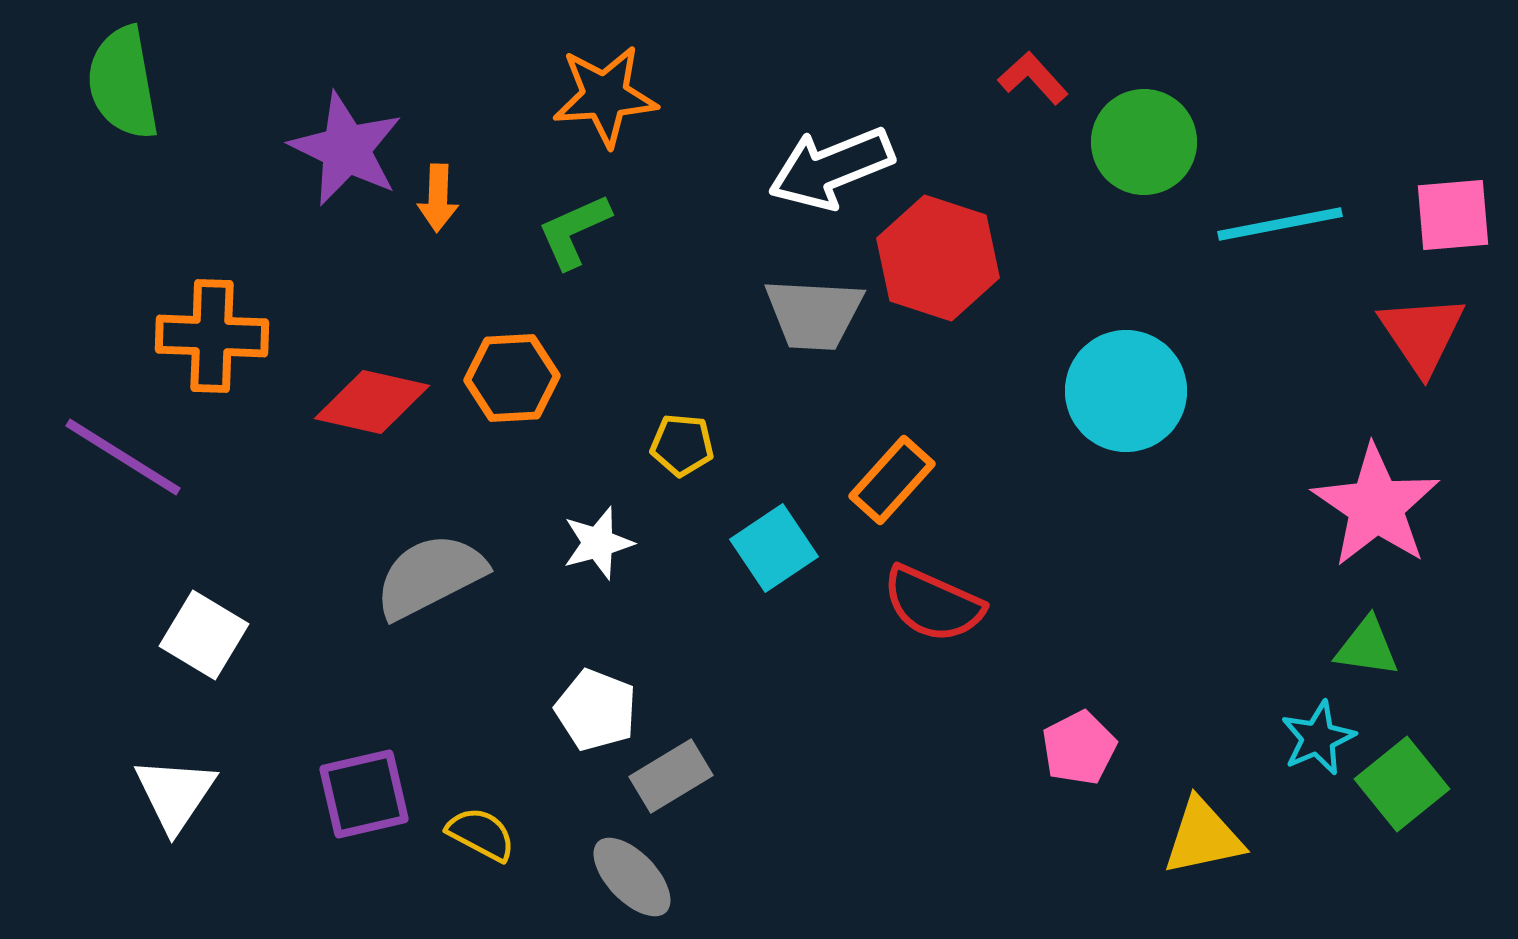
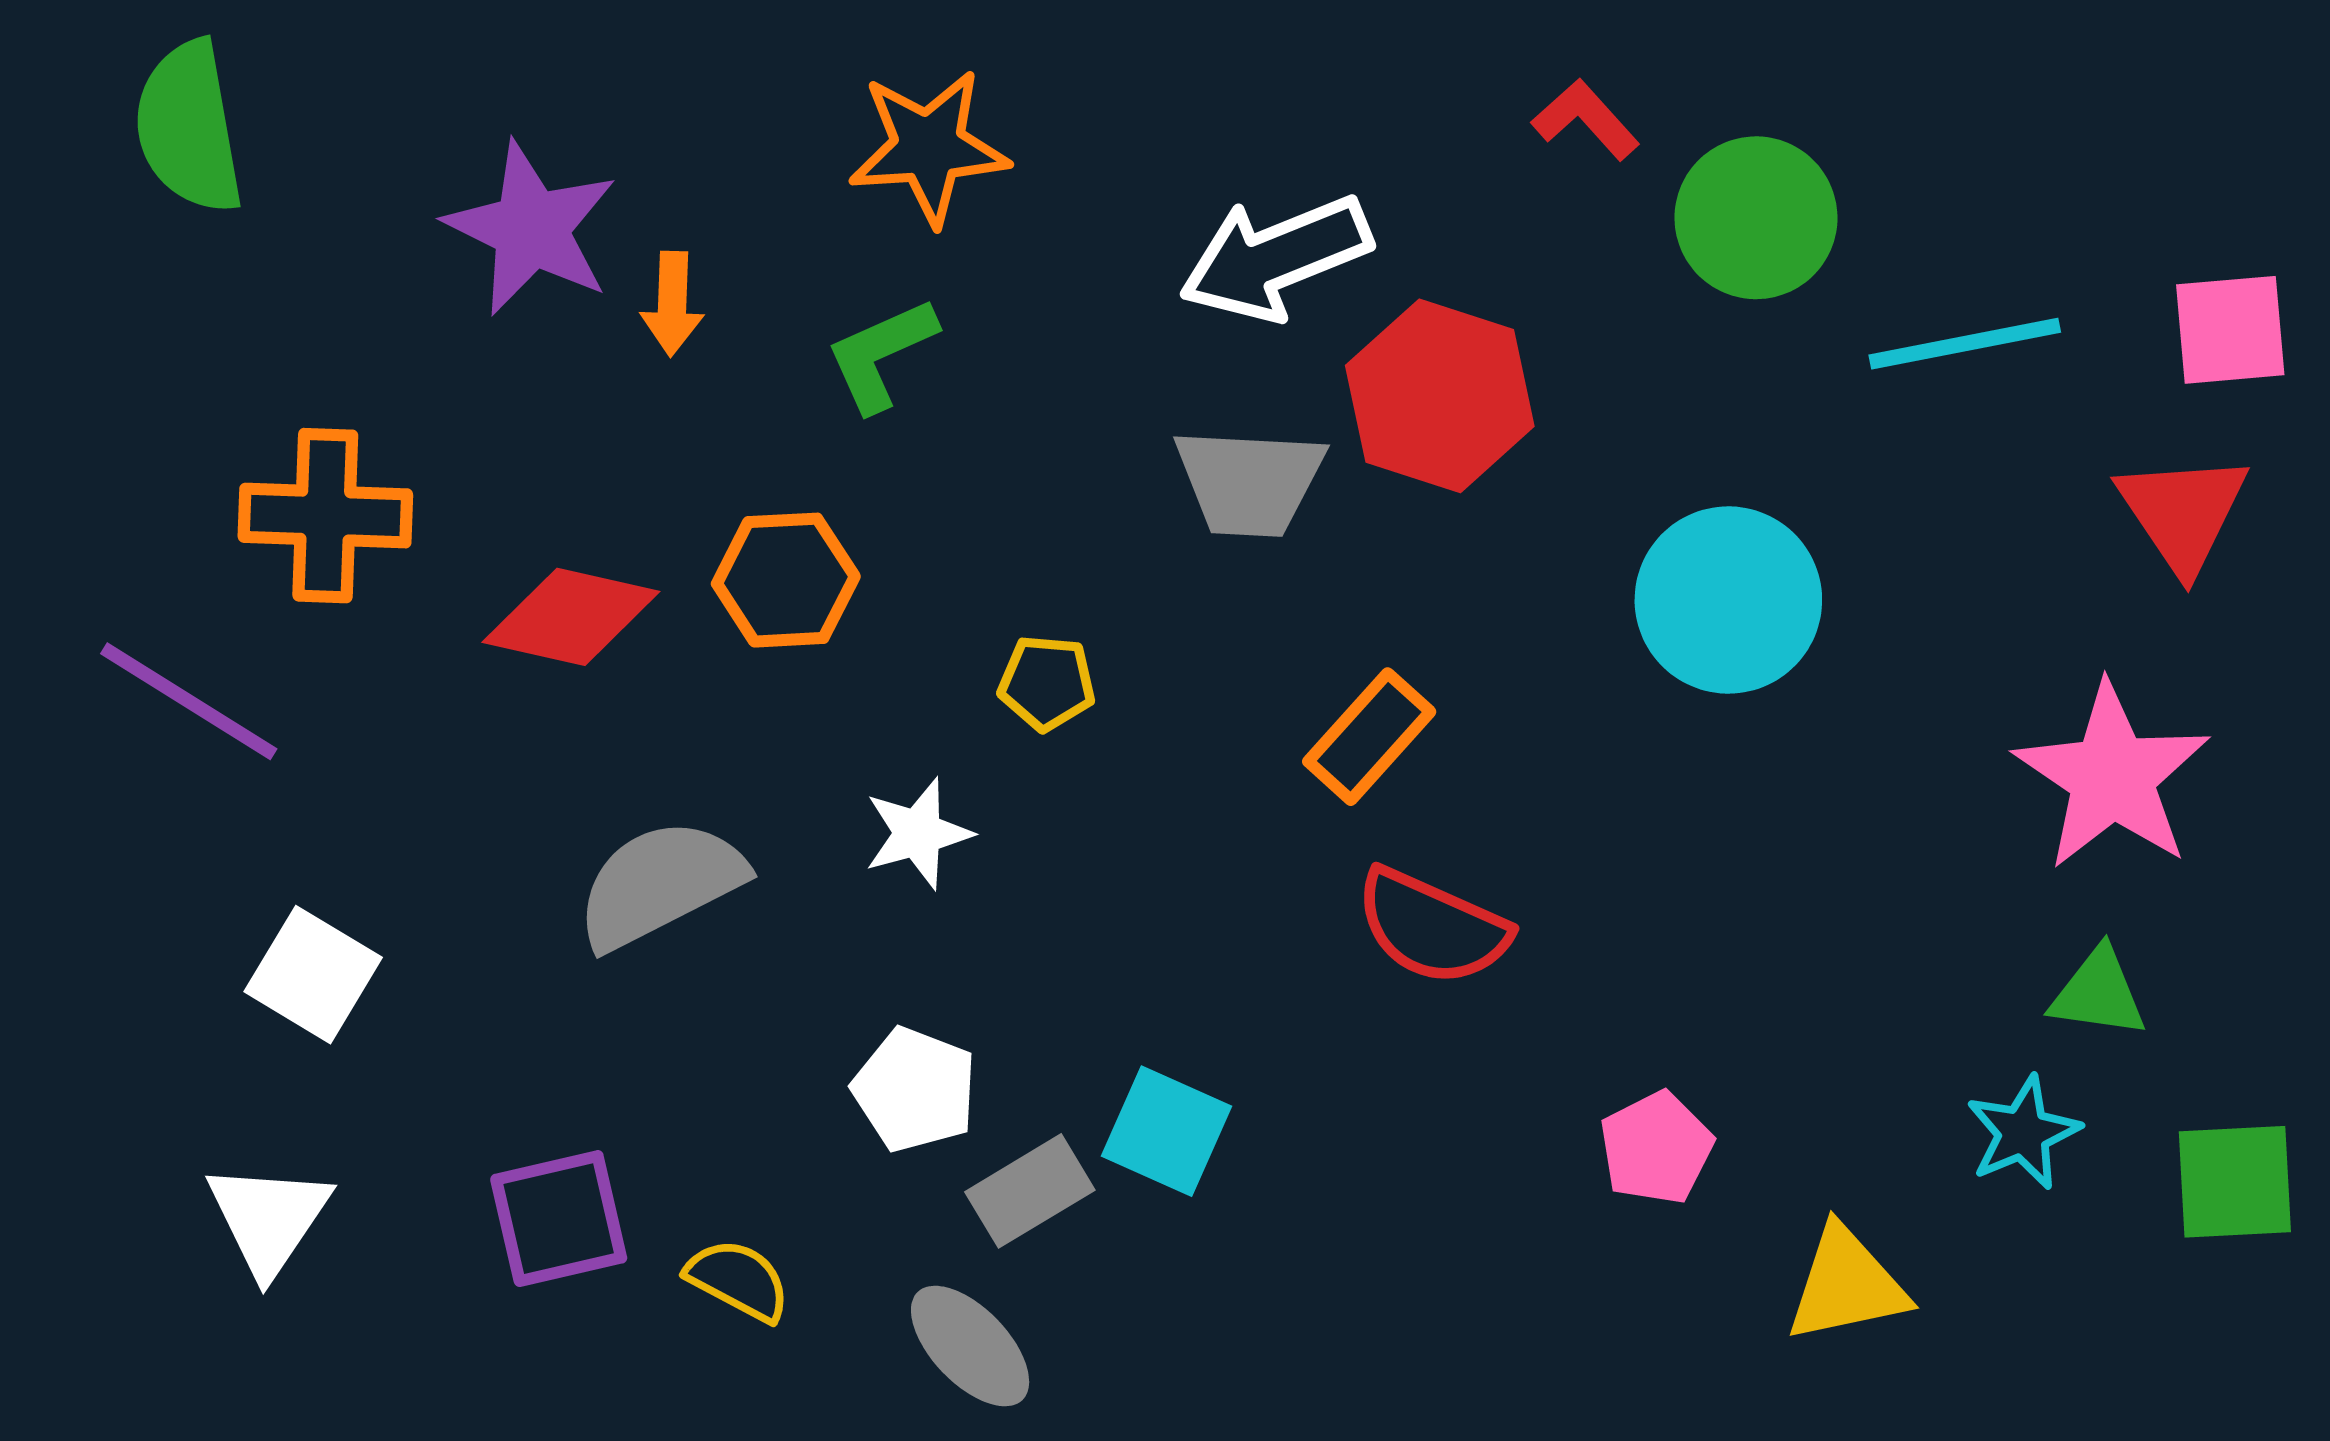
cyan square: (774, 548) -> (1167, 1131), moved, turned -32
green square: (1402, 784) -> (2235, 1182), moved, turned 36

